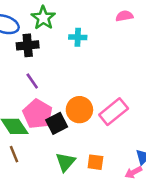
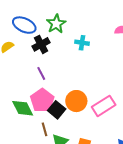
black cross: (28, 45) -> (41, 44), turned -30
black square: (57, 123) -> (57, 110), turned -30
brown line: (14, 154) -> (44, 129), moved

